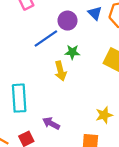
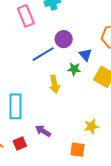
blue triangle: (95, 13) -> (85, 55), moved
green star: (72, 52) -> (74, 69), moved

